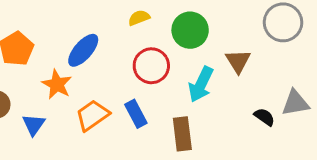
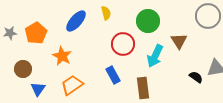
yellow semicircle: (139, 18) -> (106, 13), moved, turned 96
blue ellipse: (83, 50) -> (76, 21), moved
orange trapezoid: (92, 115) -> (72, 85), moved
blue triangle: (34, 125) -> (38, 89), moved

